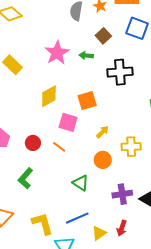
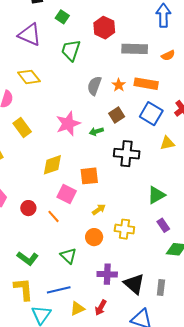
green arrow: (86, 56) -> (96, 131), turned -32
green L-shape: (25, 178) -> (28, 258), moved, turned -105

